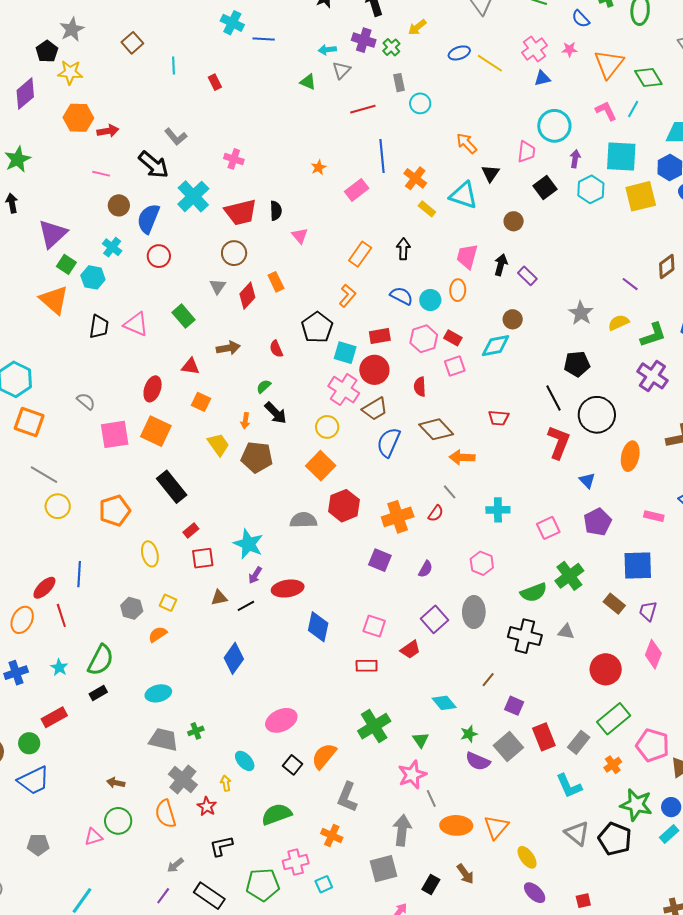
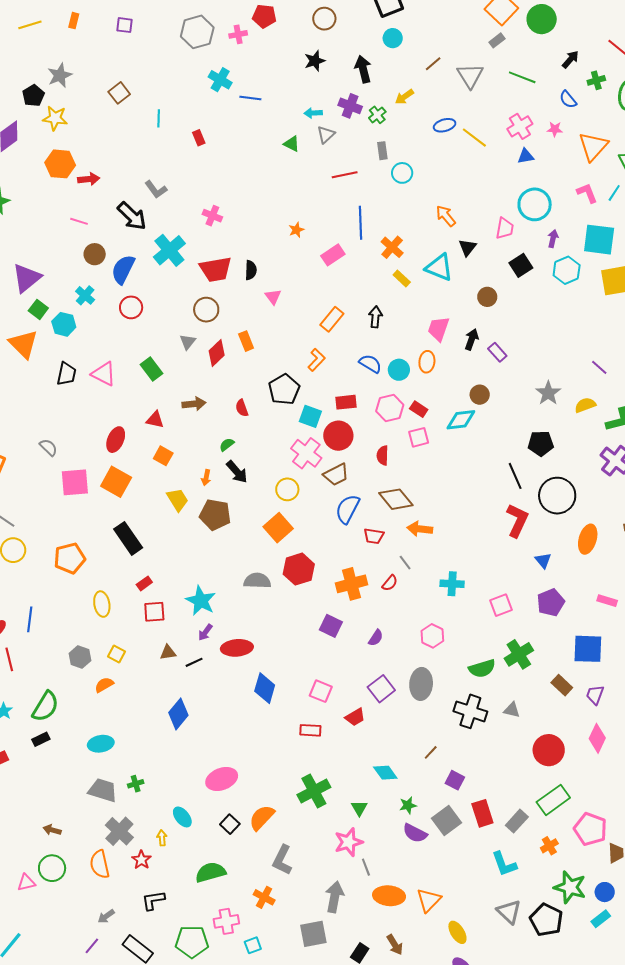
red trapezoid: (499, 418) -> (374, 536), moved

